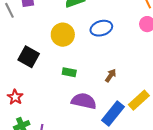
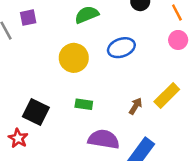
black square: (29, 57) -> (36, 112), moved
yellow rectangle: (139, 100) -> (167, 96), moved

